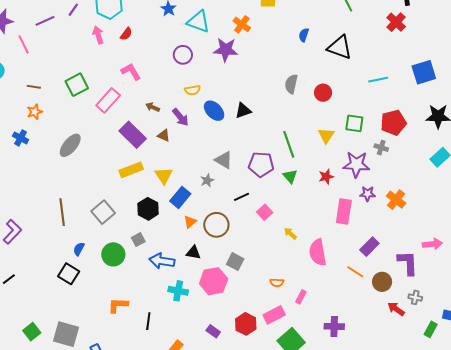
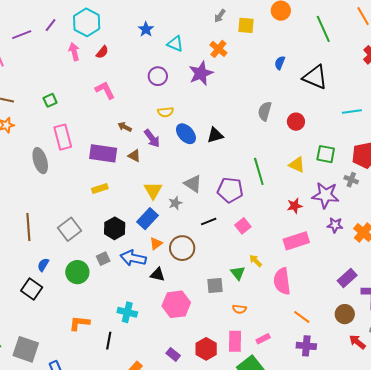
cyan triangle: (198, 22) -> (175, 44), size x0.7
purple star: (226, 50) -> (201, 73), turned -30
green square: (77, 85) -> (50, 100), size x0.6
pink rectangle: (108, 100) -> (63, 137), moved, turned -60
purple rectangle: (133, 135) -> (103, 153), turned -40
yellow triangle: (326, 136) -> (297, 165), turned -42
gray ellipse: (70, 145) -> (40, 161), turned -60
yellow rectangle: (131, 170) -> (100, 188), size x0.7
yellow triangle: (164, 176) -> (153, 190), moved
green triangle: (290, 176) -> (238, 273), moved
pink rectangle: (344, 211) -> (296, 241), moved, turned 60
pink square: (265, 212) -> (243, 226), moved
purple rectangle: (369, 247) -> (347, 278), moved
blue arrow: (162, 261) -> (133, 258), moved
gray square: (235, 262) -> (215, 286), moved, turned -36
orange line: (355, 272) -> (302, 317), moved
cyan cross: (178, 291) -> (127, 312), moved
pink rectangle: (301, 297) -> (263, 339), moved, turned 32
pink rectangle: (274, 315) -> (235, 341), turned -65
purple cross: (334, 326) -> (306, 346), moved

